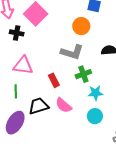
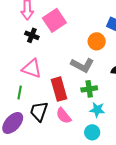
red rectangle: (54, 80) -> (59, 89), size x1.6
black trapezoid: (39, 106) -> (39, 111), turned -65

